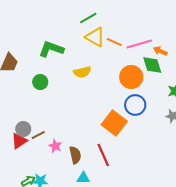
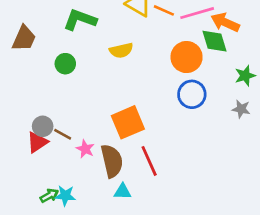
orange arrow: (160, 51) -> (225, 22), size x1.5
orange square: (114, 123) -> (128, 122), moved, turned 30
brown line: (38, 135) -> (63, 134), turned 56
brown semicircle: (75, 155) -> (112, 161), size x1.4

